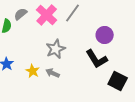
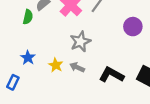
black L-shape: (97, 59) -> (111, 75), moved, turned 150

